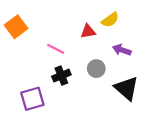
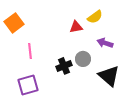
pink line: (56, 49) -> (30, 51), moved, turned 56
black cross: (61, 76) -> (64, 66), moved

